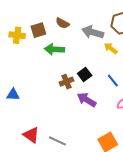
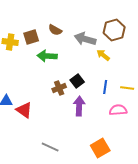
blue line: (113, 81) -> (105, 87), turned 48
purple arrow: (87, 100) -> (79, 106), turned 60
red triangle: (31, 135) -> (24, 110), moved

